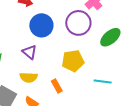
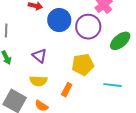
blue circle: (41, 25) -> (59, 20), moved
orange rectangle: (57, 86) -> (67, 90), turned 56

